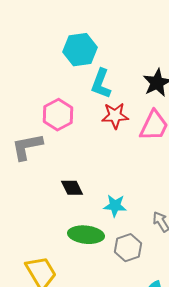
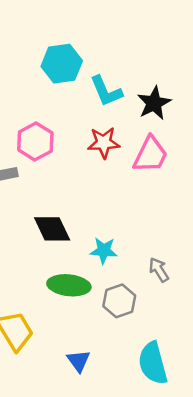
cyan L-shape: (101, 84) -> (106, 91), moved, turned -44
black diamond: (72, 188) -> (52, 229), size x1.4

